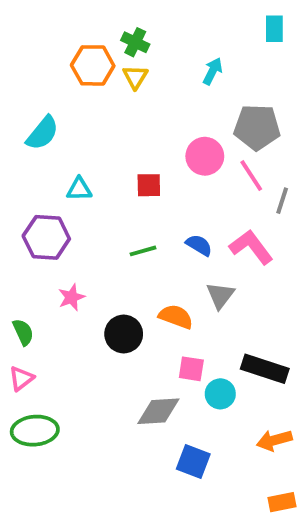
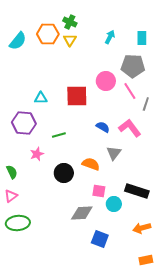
cyan rectangle: (274, 29) -> (142, 38), moved
cyan semicircle: (43, 133) -> (18, 41), moved
red square: (149, 185) -> (77, 96), size x1.6
green line: (143, 251) -> (59, 135), moved

